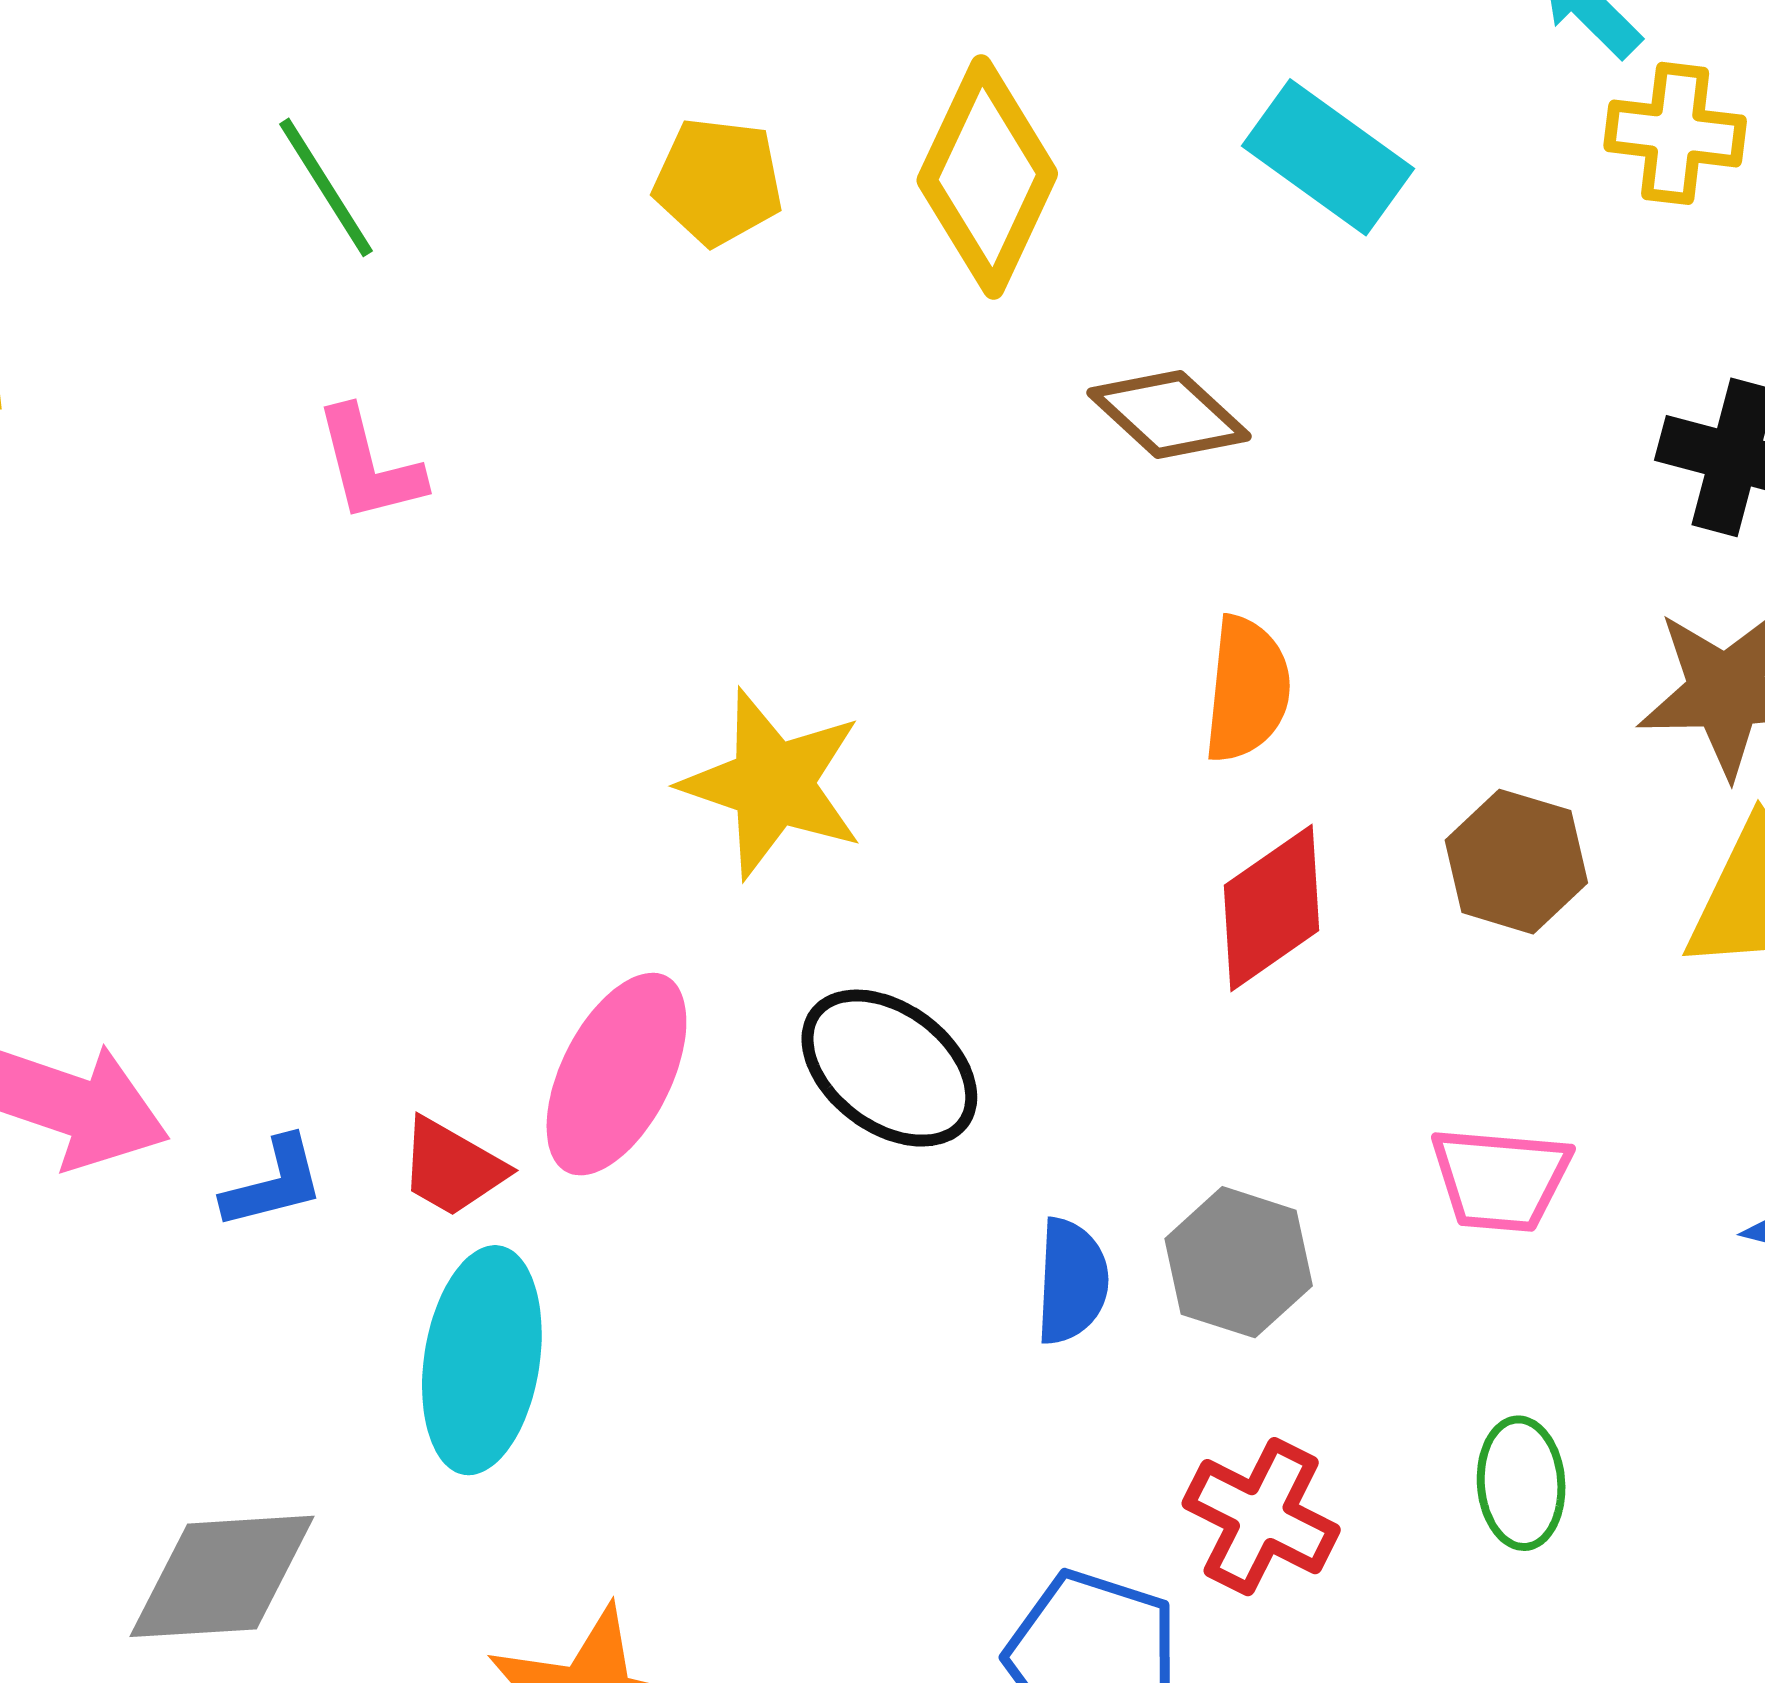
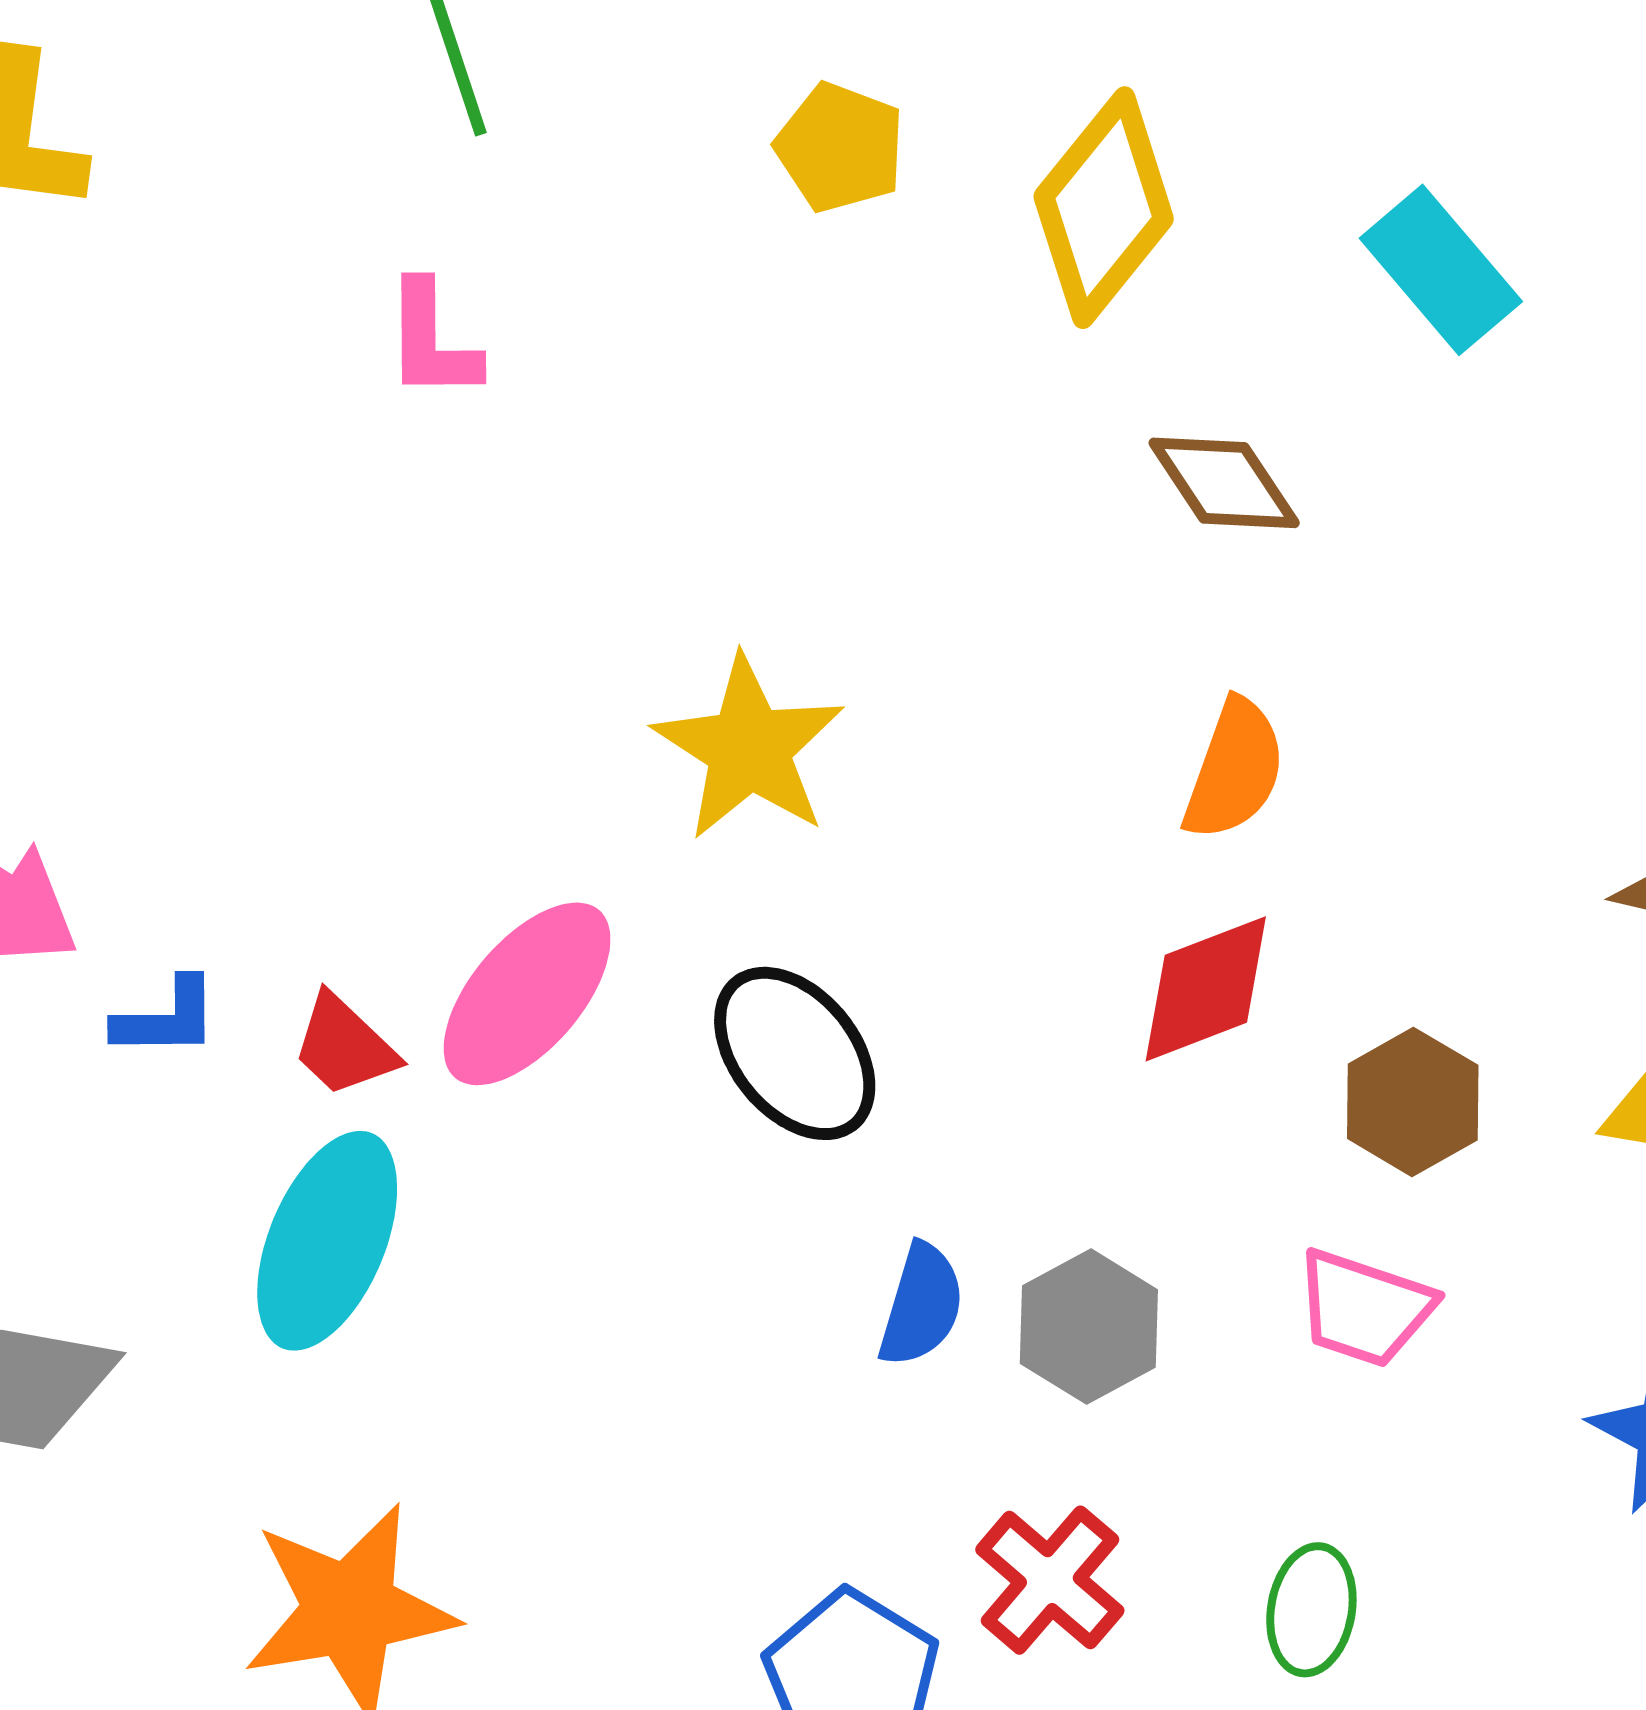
brown hexagon: (1516, 862) -> (1413, 1102), moved

